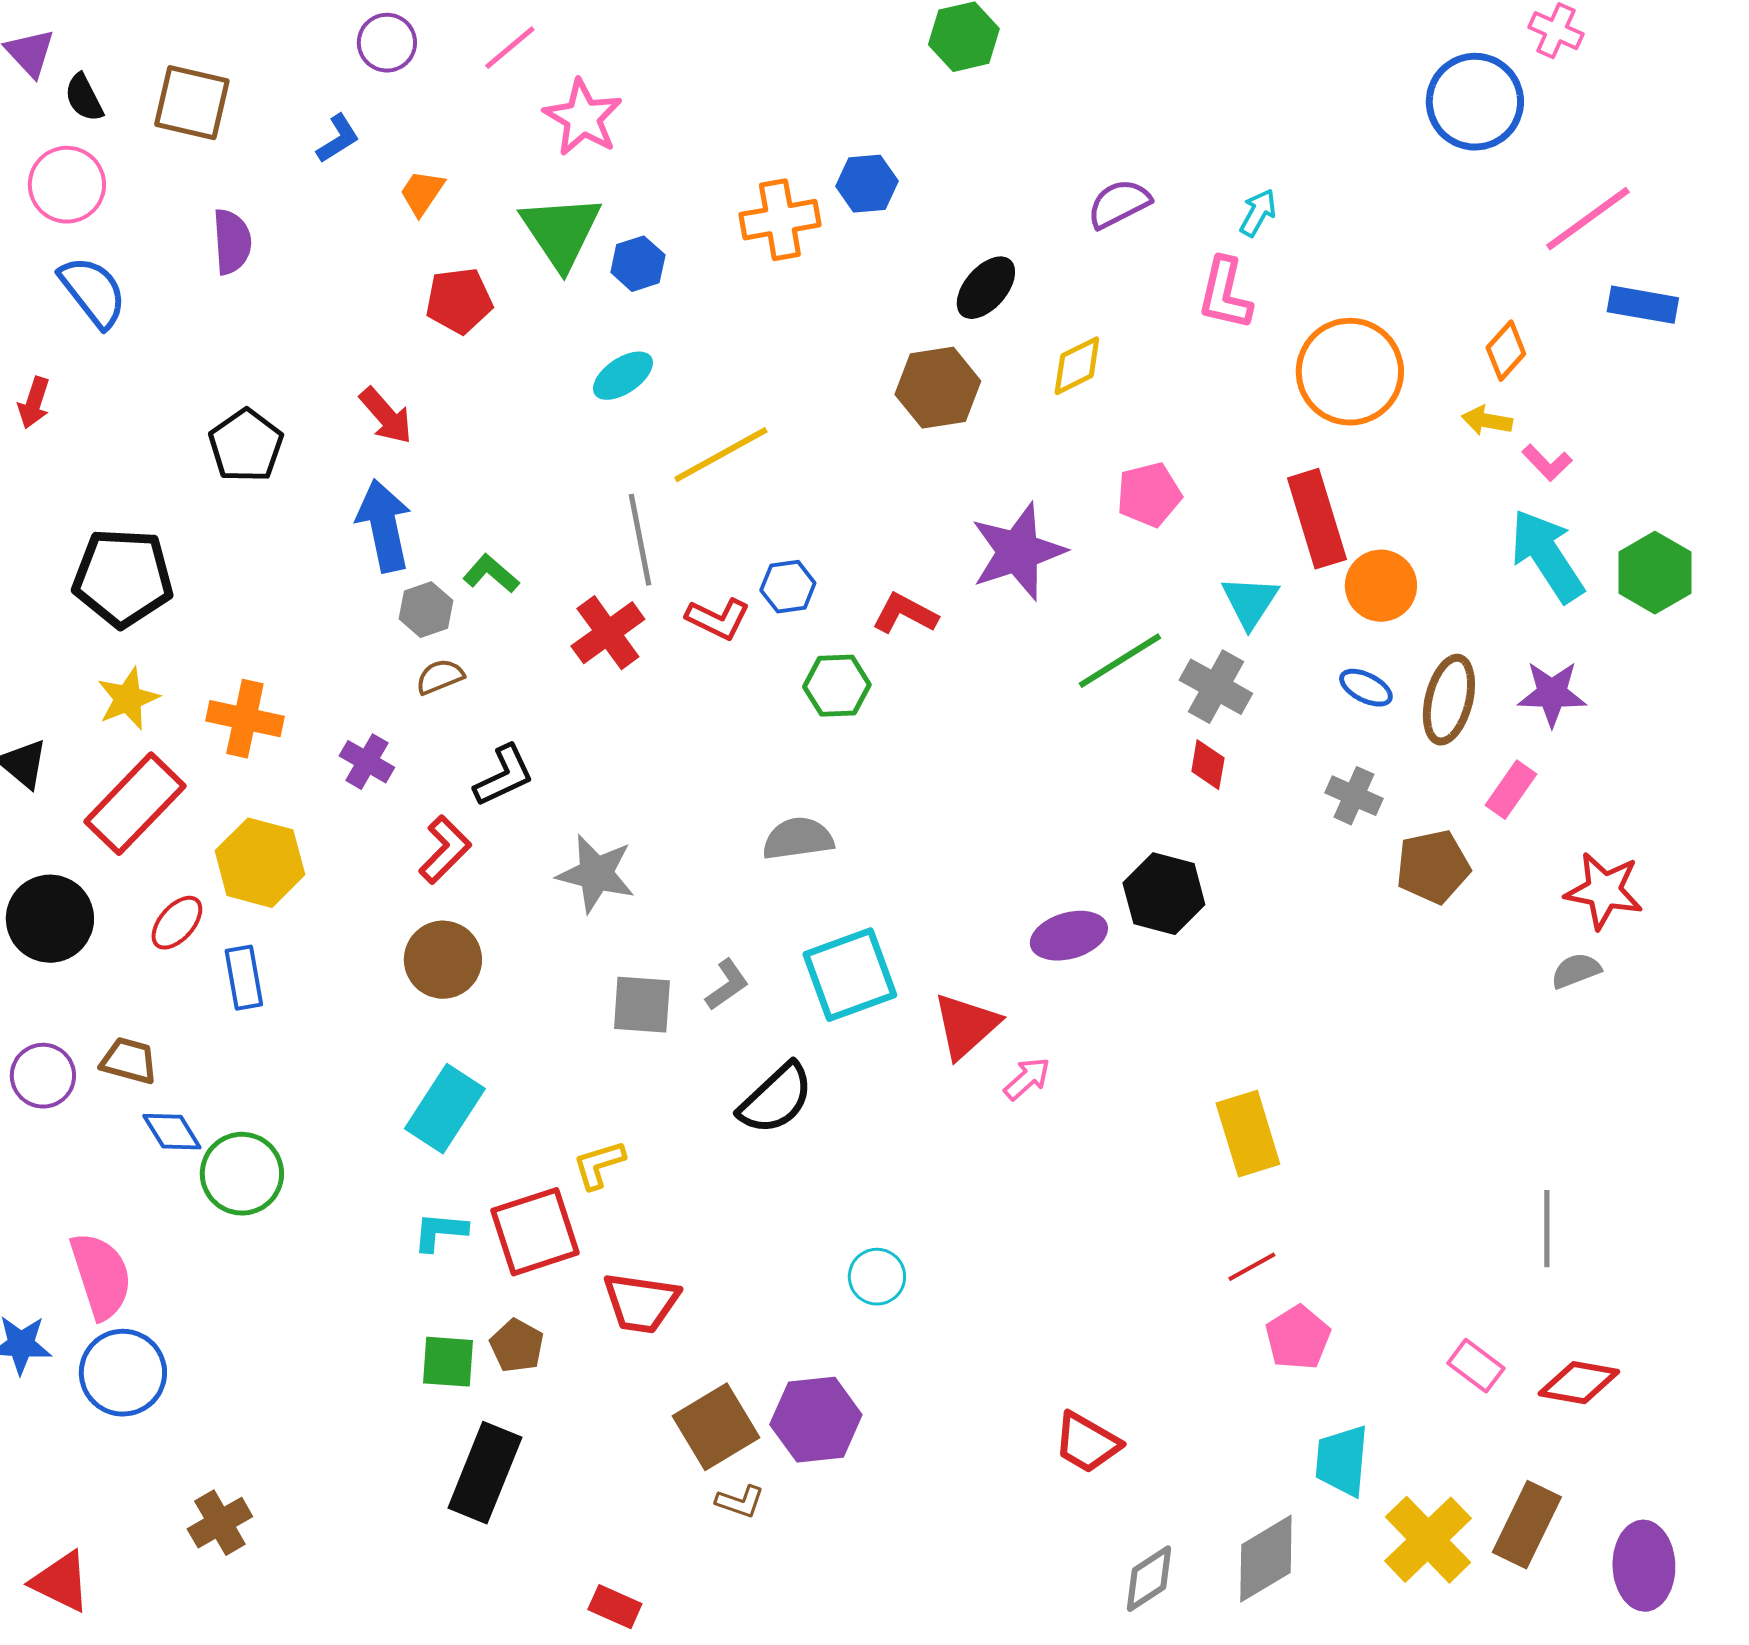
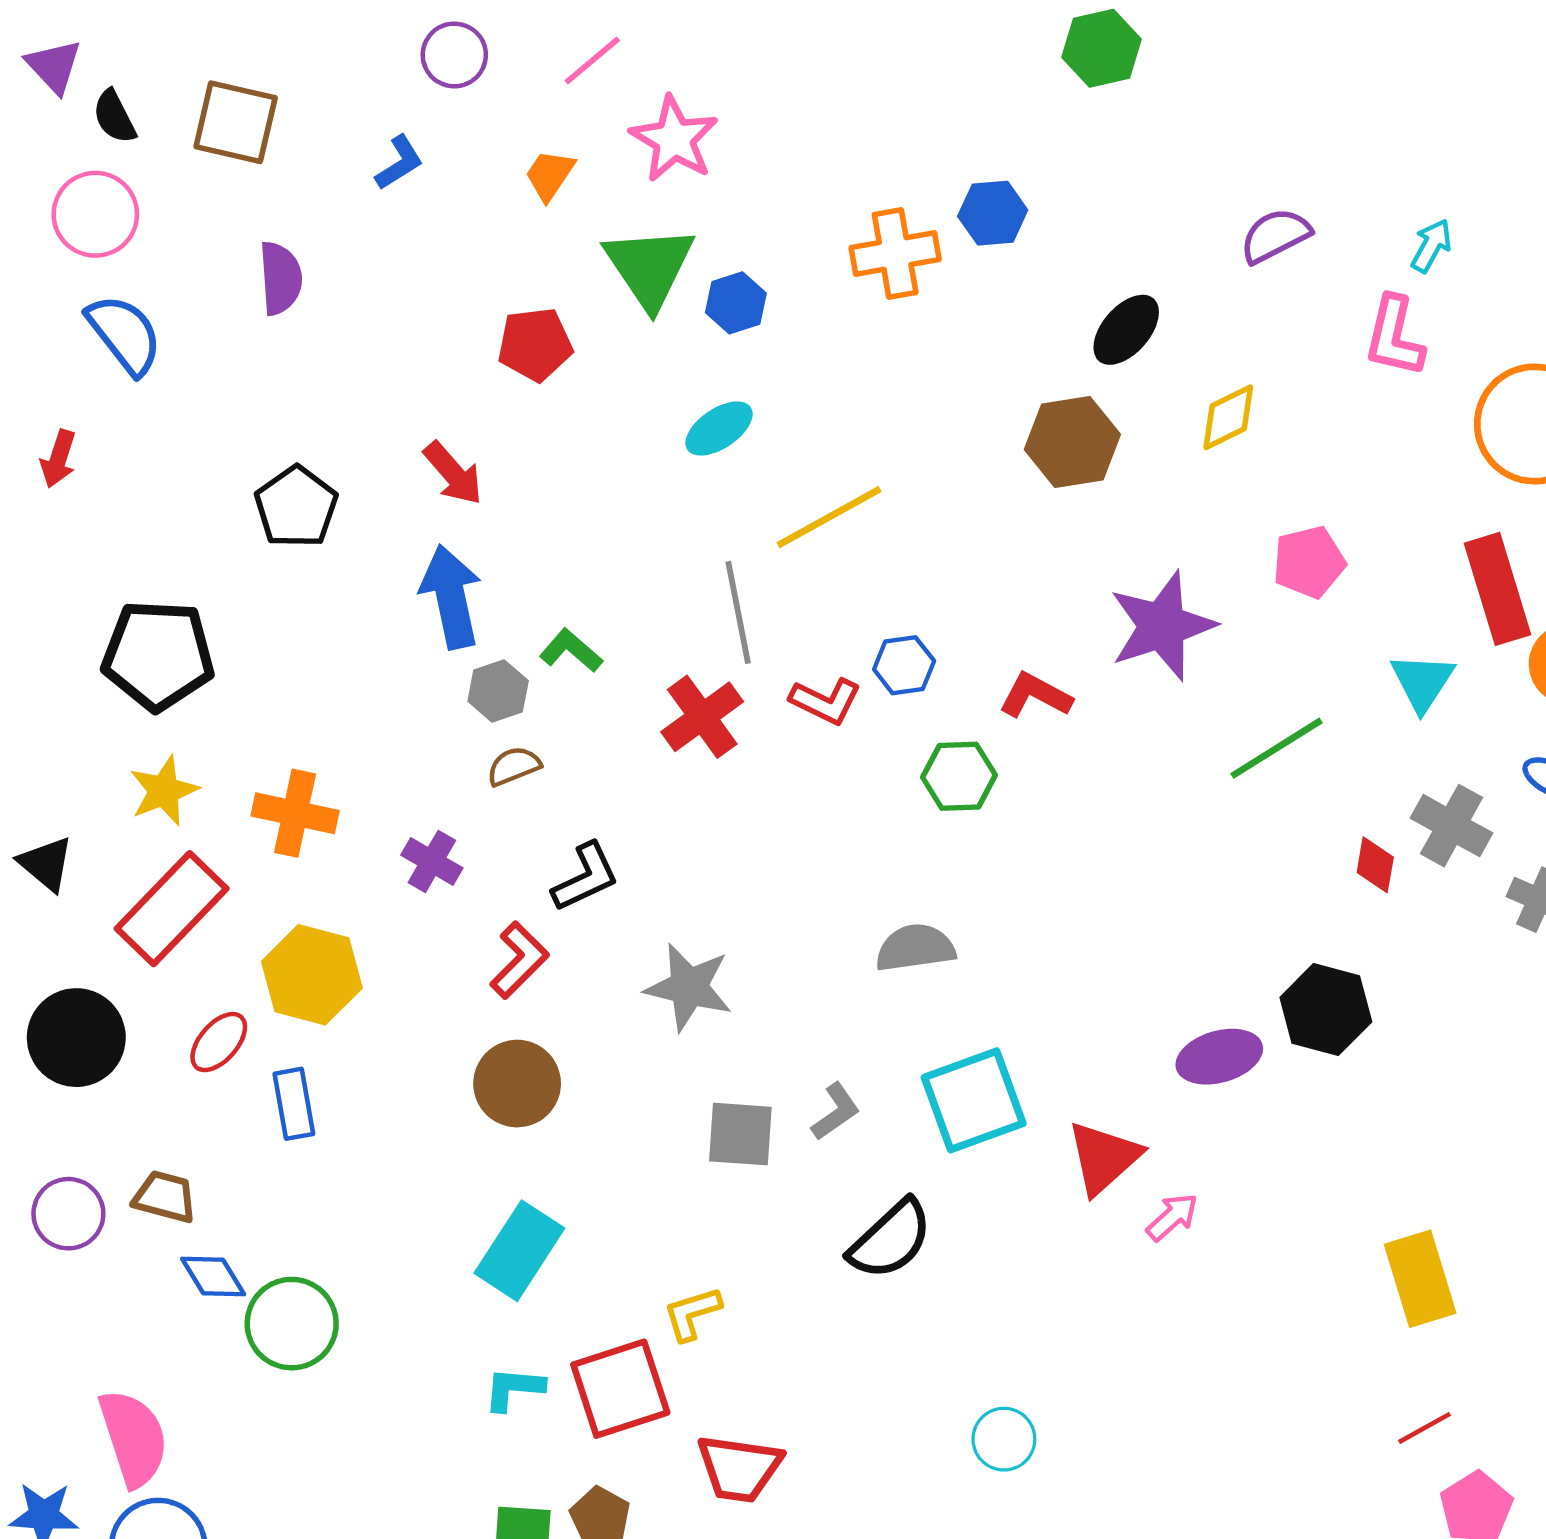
orange trapezoid: (422, 193) -> (550, 175), moved
gray cross: (1216, 687) -> (1451, 826), moved

